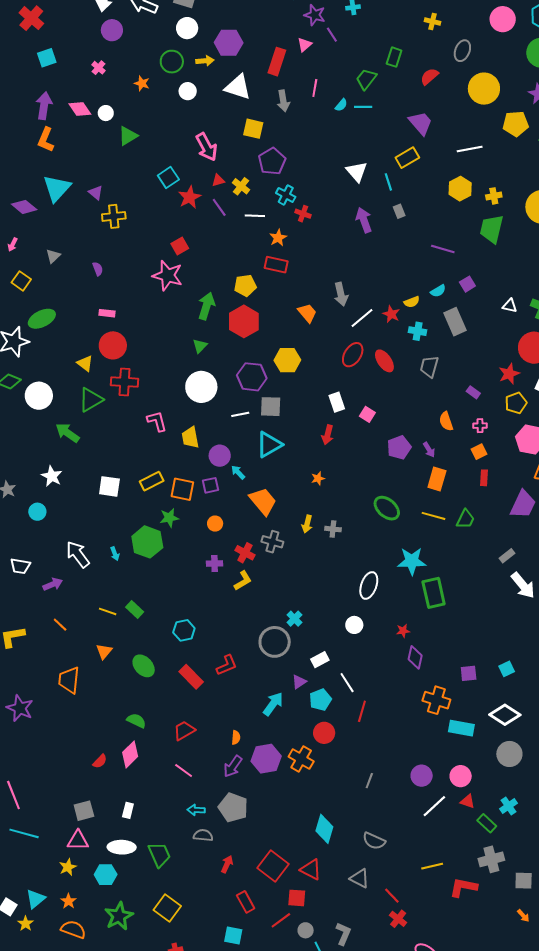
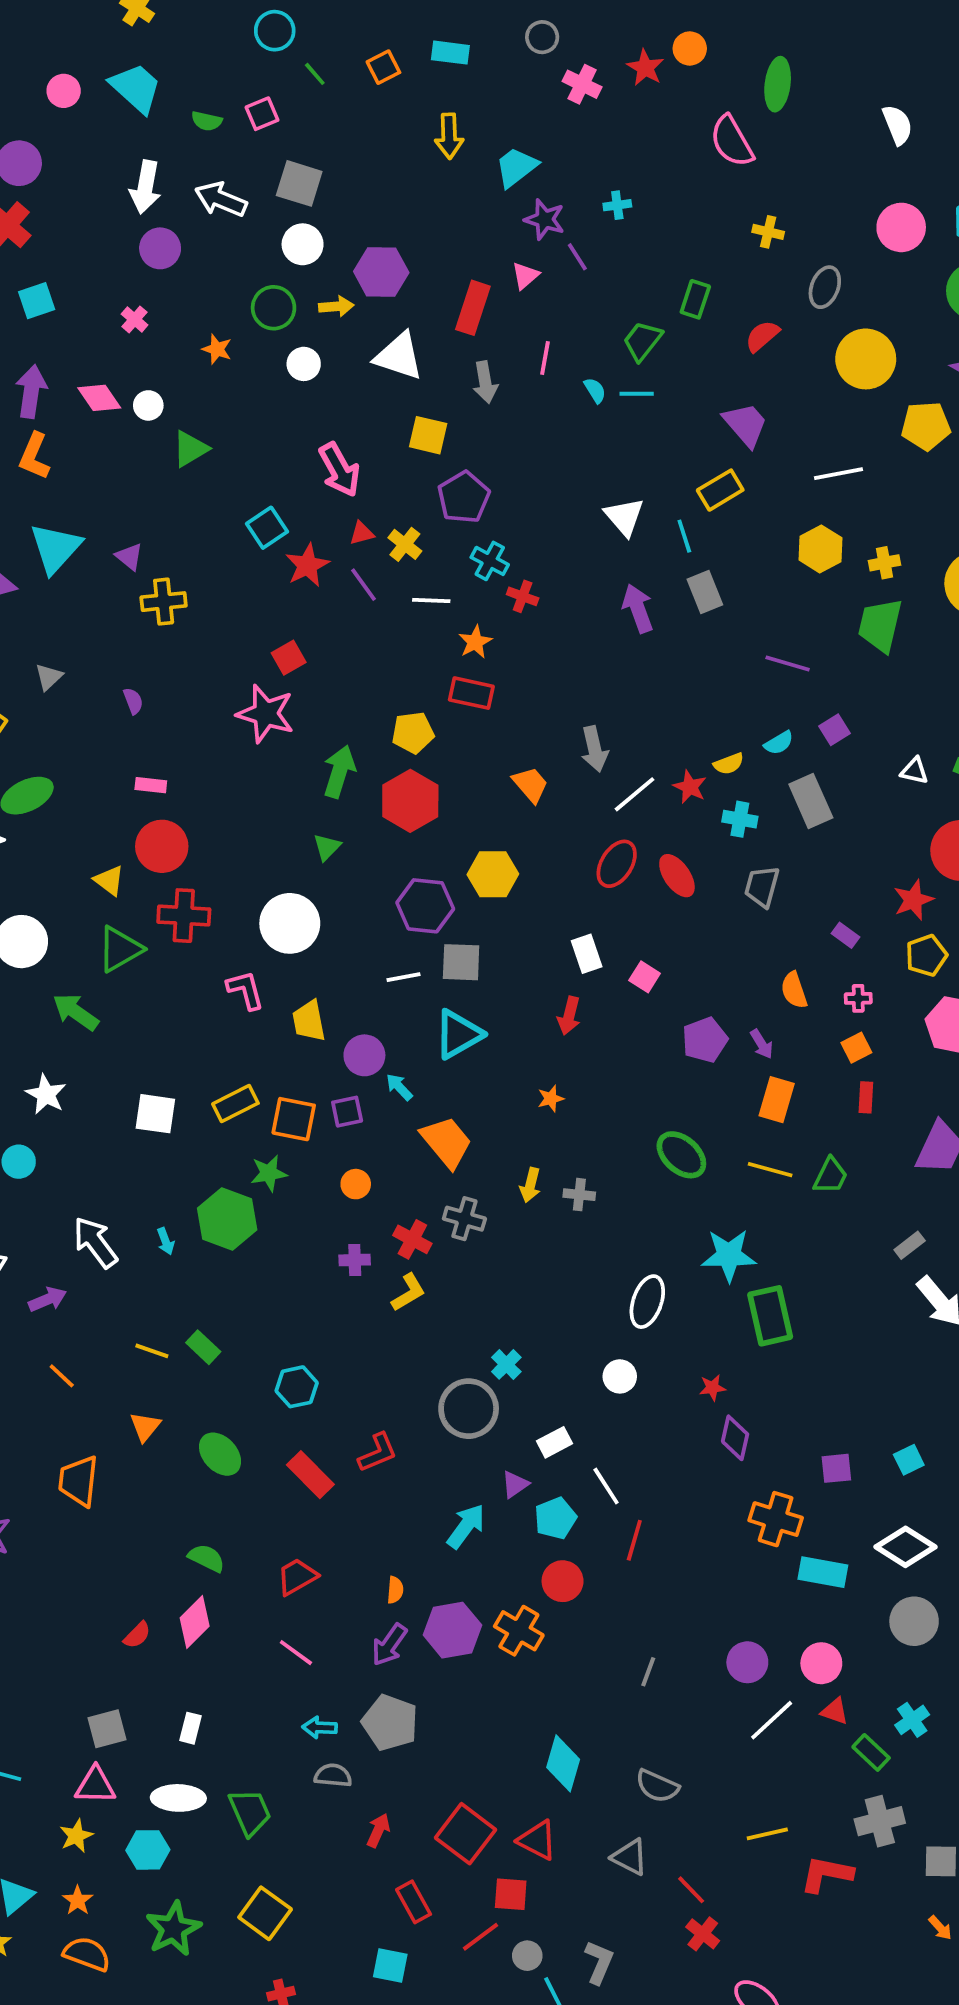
cyan semicircle: (341, 105) -> (595, 390), turned -72
gray rectangle: (399, 211) -> (705, 592), size x1.5
white circle: (201, 387) -> (290, 923), moved

